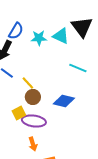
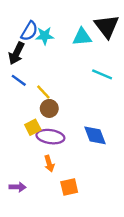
cyan triangle: (61, 36) -> (82, 37), turned -30
cyan star: (39, 38) -> (45, 36), moved
blue diamond: (64, 101) -> (95, 135), moved, turned 55

